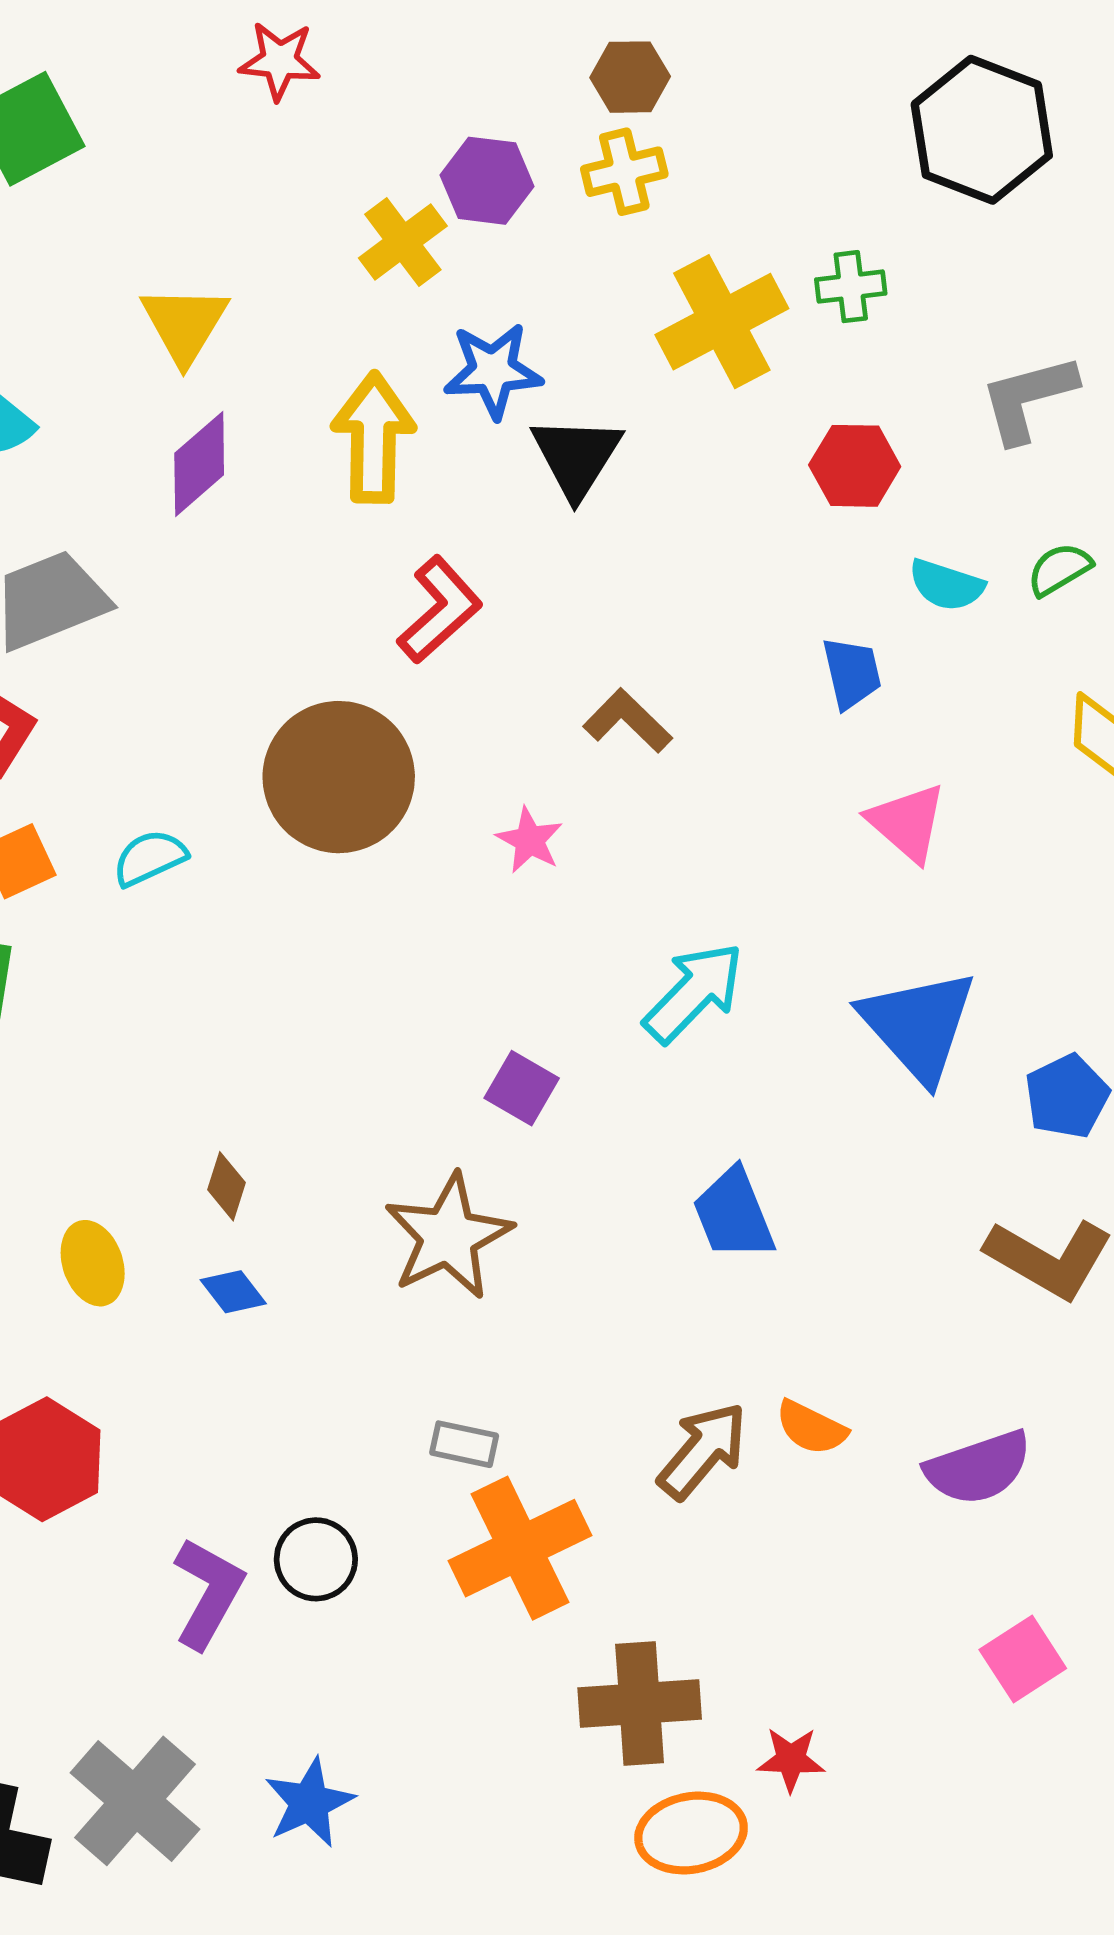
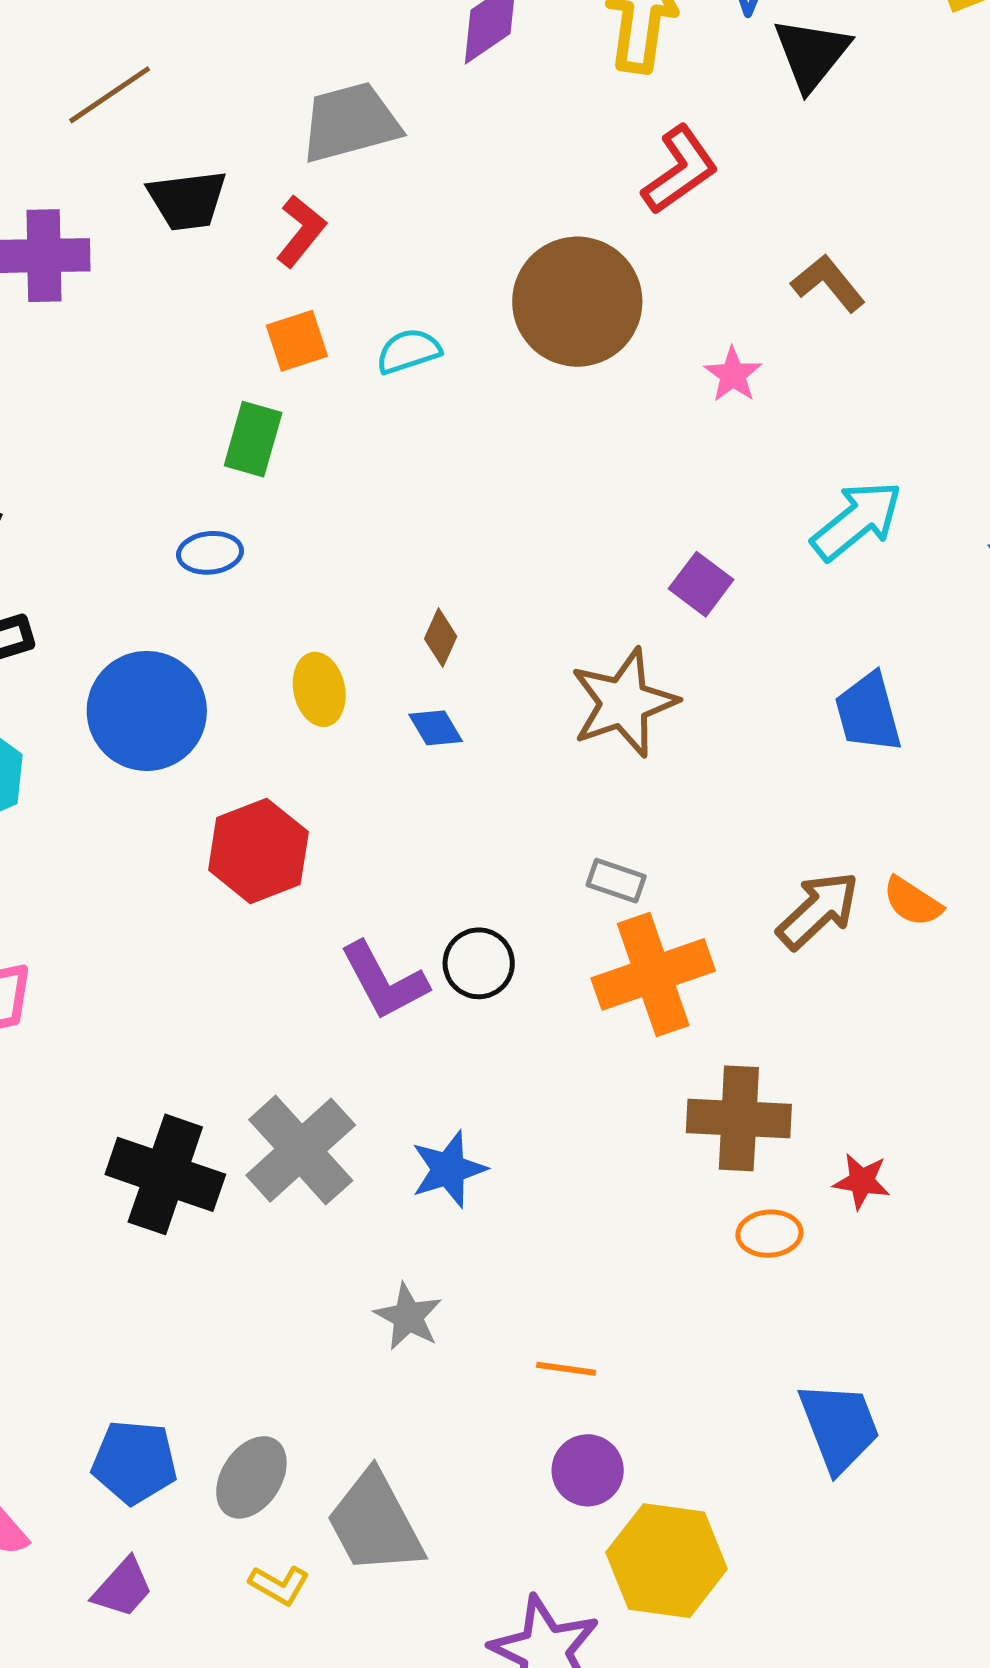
purple L-shape: (208, 1593) -> (384, 981), turned 116
orange ellipse: (691, 1833) -> (769, 1234), size x0.7

